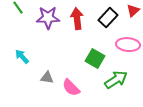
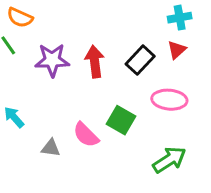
green arrow: (116, 80) -> (169, 160), moved
pink semicircle: (71, 88) -> (86, 135), moved

